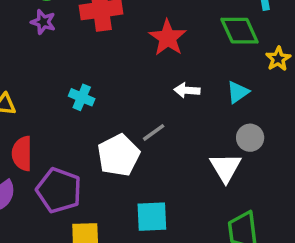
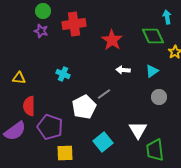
white triangle: (226, 168) -> (138, 130), moved
cyan square: (152, 217) -> (103, 142), turned -36

